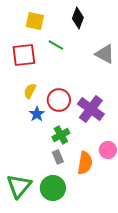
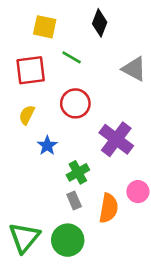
yellow semicircle: (30, 91) -> (27, 115), moved
red circle: (59, 100) -> (75, 103), moved

